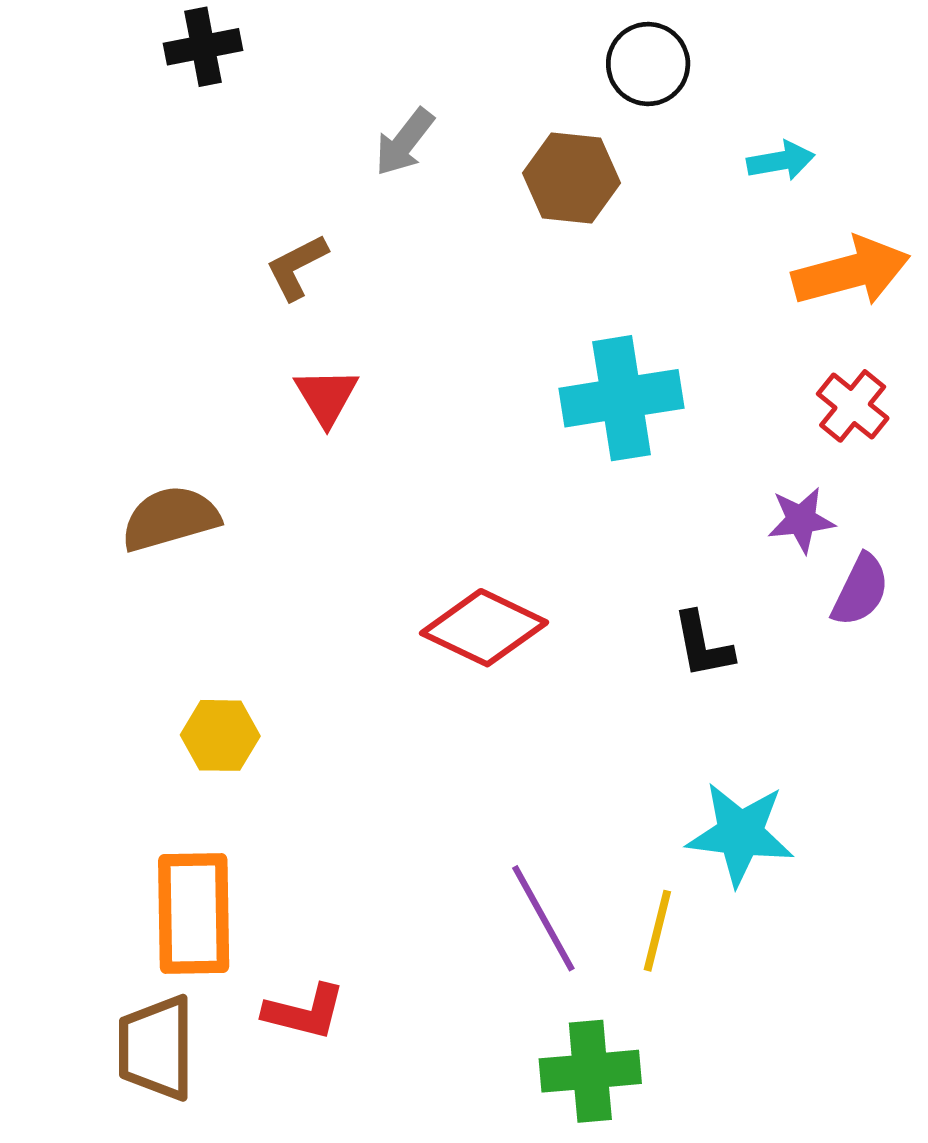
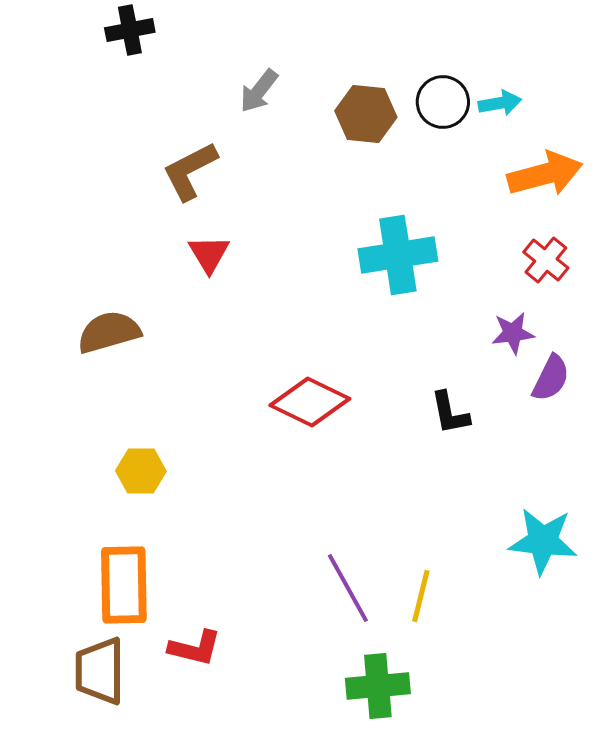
black circle: (648, 64) -> (443, 102), moved
brown L-shape: (297, 267) -> (190, 171), size x1.4
cyan star: (740, 834) -> (543, 541), moved

